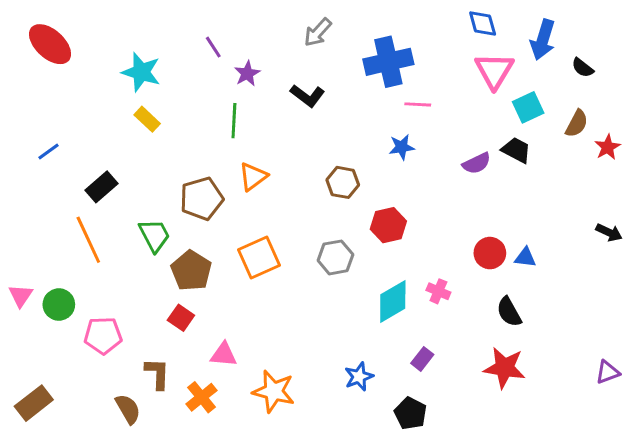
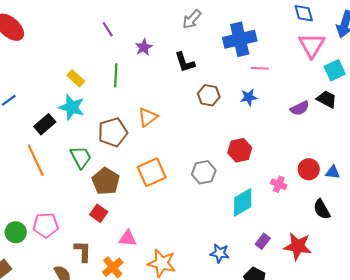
purple line: (213, 47) -> (108, 29), moved
cyan star: (141, 72) -> (72, 107), moved
black L-shape: (307, 96) -> (185, 62), turned 35
green line: (234, 121) -> (116, 75), moved
brown hexagon: (343, 182) -> (209, 95), moved
pink cross: (438, 291) -> (279, 184), moved
green circle: (59, 305) -> (16, 232), moved
red star: (505, 368) -> (298, 246), moved
blue star: (359, 377) -> (220, 253), turned 30

